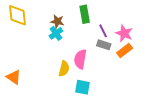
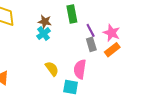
gray rectangle: (104, 45) -> (91, 44), turned 56
pink semicircle: (80, 59) -> (80, 69), moved
yellow semicircle: (64, 69) -> (52, 69), turned -49

